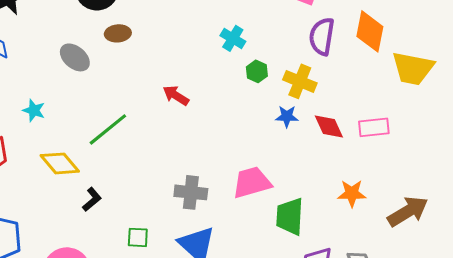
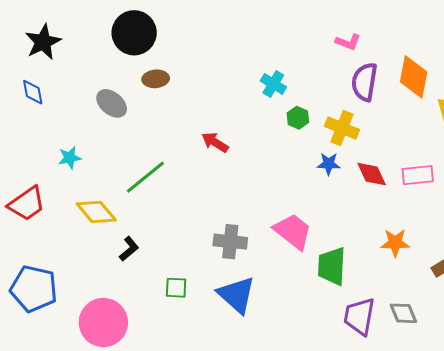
cyan star: (34, 110) -> (70, 158), turned -30
pink trapezoid: (252, 182) -> (293, 231), turned 54

